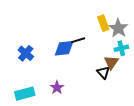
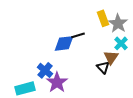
cyan cross: (121, 48) -> (121, 43), turned -32
blue cross: (26, 53) -> (45, 70), moved
purple star: (57, 87) -> (57, 82), size x1.5

